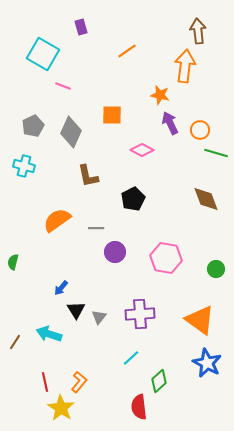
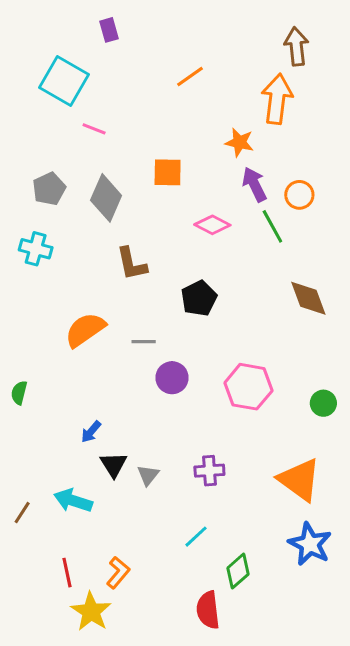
purple rectangle: (81, 27) -> (109, 30), moved
green line: (216, 153) -> (272, 226), moved, turned 45
purple cross: (140, 314) -> (209, 471), size x0.7

